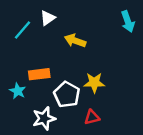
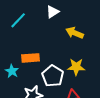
white triangle: (48, 18) -> (53, 12), moved
yellow arrow: (75, 41) -> (75, 33), moved

